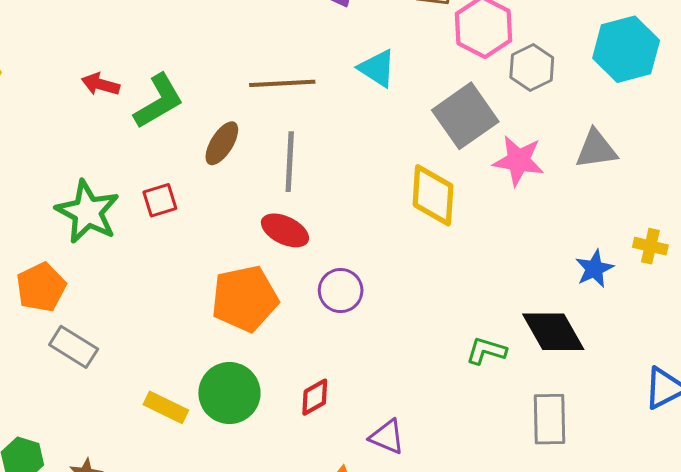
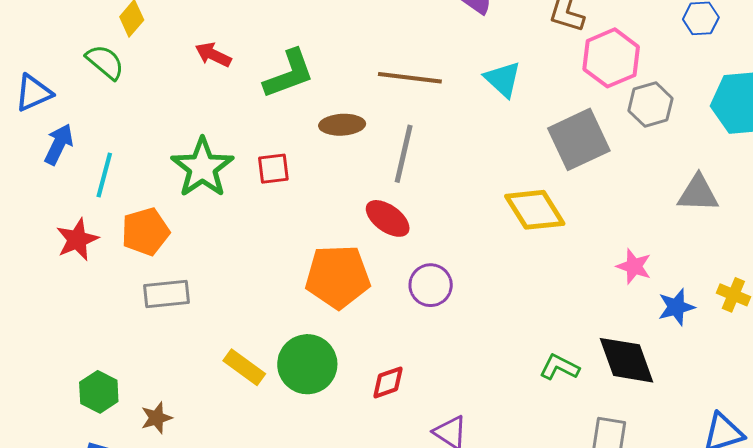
red arrow: (101, 84) -> (213, 55), moved
brown ellipse: (222, 143) -> (342, 125), turned 45
pink star: (518, 161) -> (634, 266), moved, size x0.7
yellow diamond: (433, 195) -> (535, 210), turned -46
gray rectangle: (74, 347) -> (166, 294), turned -48

